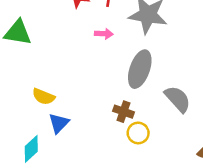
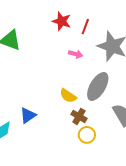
yellow semicircle: (43, 97) -> (68, 96), moved

